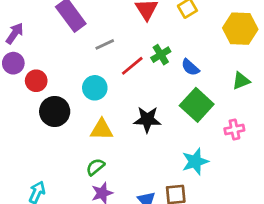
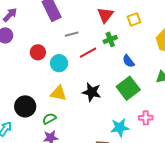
green cross: (161, 55) -> (110, 39), moved
red circle: (36, 81) -> (38, 52), moved
black circle: (55, 111) -> (25, 106), moved
pink cross: (234, 129) -> (146, 118), moved

